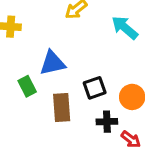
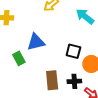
black square: (95, 88) -> (73, 51), moved, turned 35
brown rectangle: (62, 107) -> (52, 80), moved

